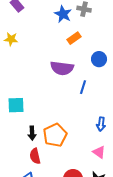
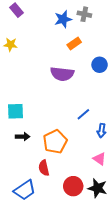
blue star: (63, 14) -> (63, 19), turned 30
blue line: (83, 87) -> (83, 114), moved, turned 32
black arrow: (32, 133) -> (23, 137), moved, turned -88
red semicircle: (35, 156) -> (44, 168), moved

